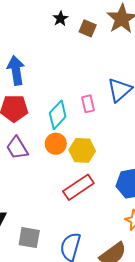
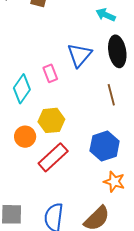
orange circle: (56, 144) -> (25, 137), moved

